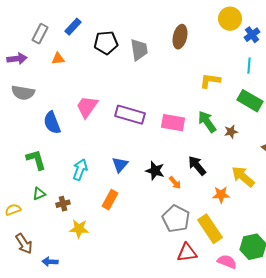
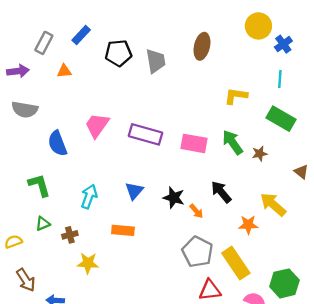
orange rectangle: (110, 200) -> (123, 230), turned 66

